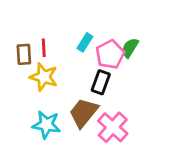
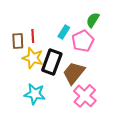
green semicircle: (130, 48) -> (93, 20), moved
black rectangle: (101, 82) -> (52, 62), moved, size x1.4
brown trapezoid: (84, 113) -> (74, 73), moved

